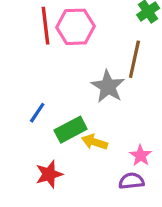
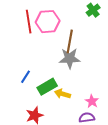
brown line: (134, 59) -> (70, 41), moved
gray star: (108, 86) -> (70, 58), turned -30

